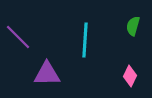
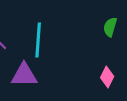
cyan line: (85, 40) -> (38, 40), moved

